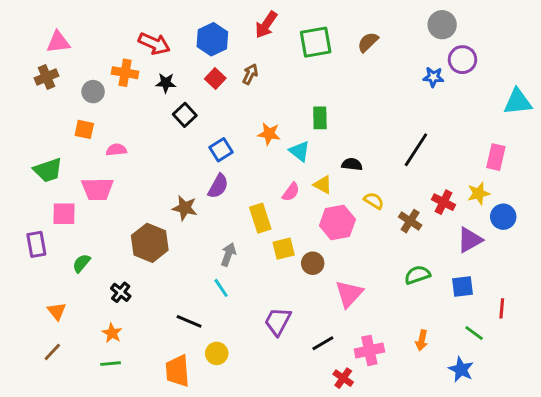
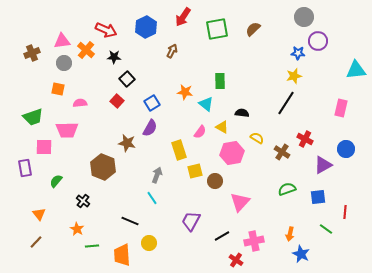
pink triangle: (58, 42) -> (62, 41), moved
orange cross: (125, 73) -> (86, 50), turned 30
red square: (215, 79) -> (117, 101), moved
yellow star: (478, 193) -> (294, 76), moved
green line: (111, 364) -> (92, 246), moved
blue star: (461, 369) -> (301, 254), moved

